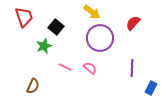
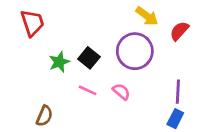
yellow arrow: (92, 12) -> (147, 16), moved
black square: (56, 27) -> (89, 58), moved
blue rectangle: (151, 88) -> (175, 119), moved

